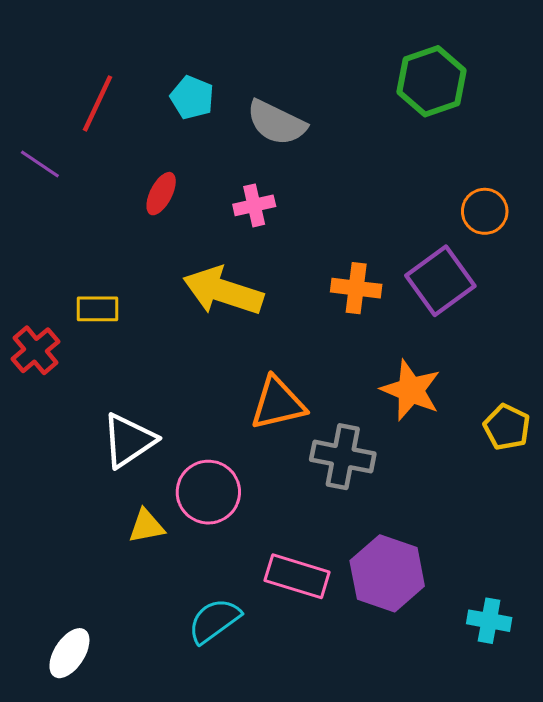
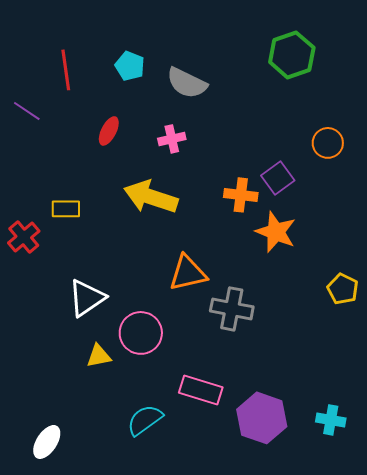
red line: (98, 103) -> (66, 70), turned -33
purple square: (440, 281) -> (278, 178), moved, size x0.7
orange star: (411, 390) -> (276, 232), moved
purple hexagon: (387, 573) -> (262, 418), moved

